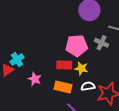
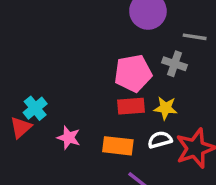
red rectangle: (64, 65) -> (131, 106), moved
yellow star: (81, 68) -> (166, 108), moved

